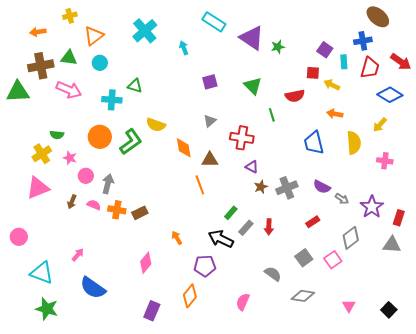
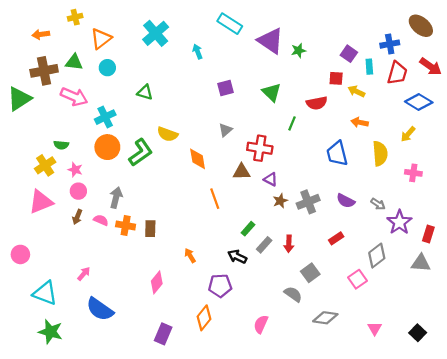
brown ellipse: (378, 17) -> (421, 26), moved
green triangle: (18, 92) -> (19, 99), turned -30
cyan cross: (112, 100) -> (105, 117), moved, turned -30
green line: (272, 115) -> (292, 123), turned 40
brown triangle: (210, 160) -> (242, 172), moved
pink circle: (86, 176) -> (78, 191), moved
gray arrow: (342, 199) -> (378, 204), moved
brown rectangle: (140, 213) -> (150, 229), turned -63
black arrow: (221, 239) -> (237, 257), size x0.7
gray square: (304, 258) -> (310, 273), moved

